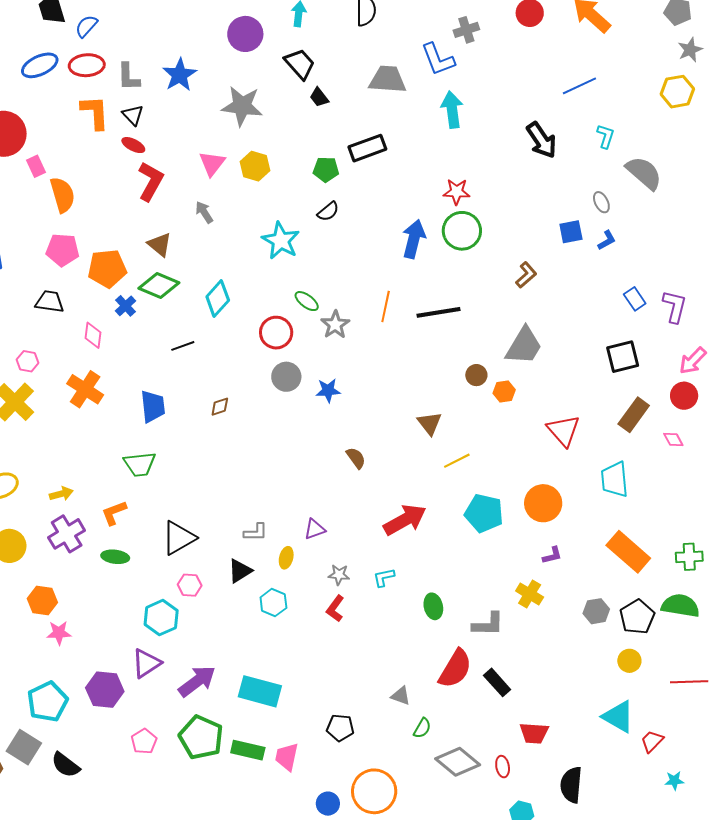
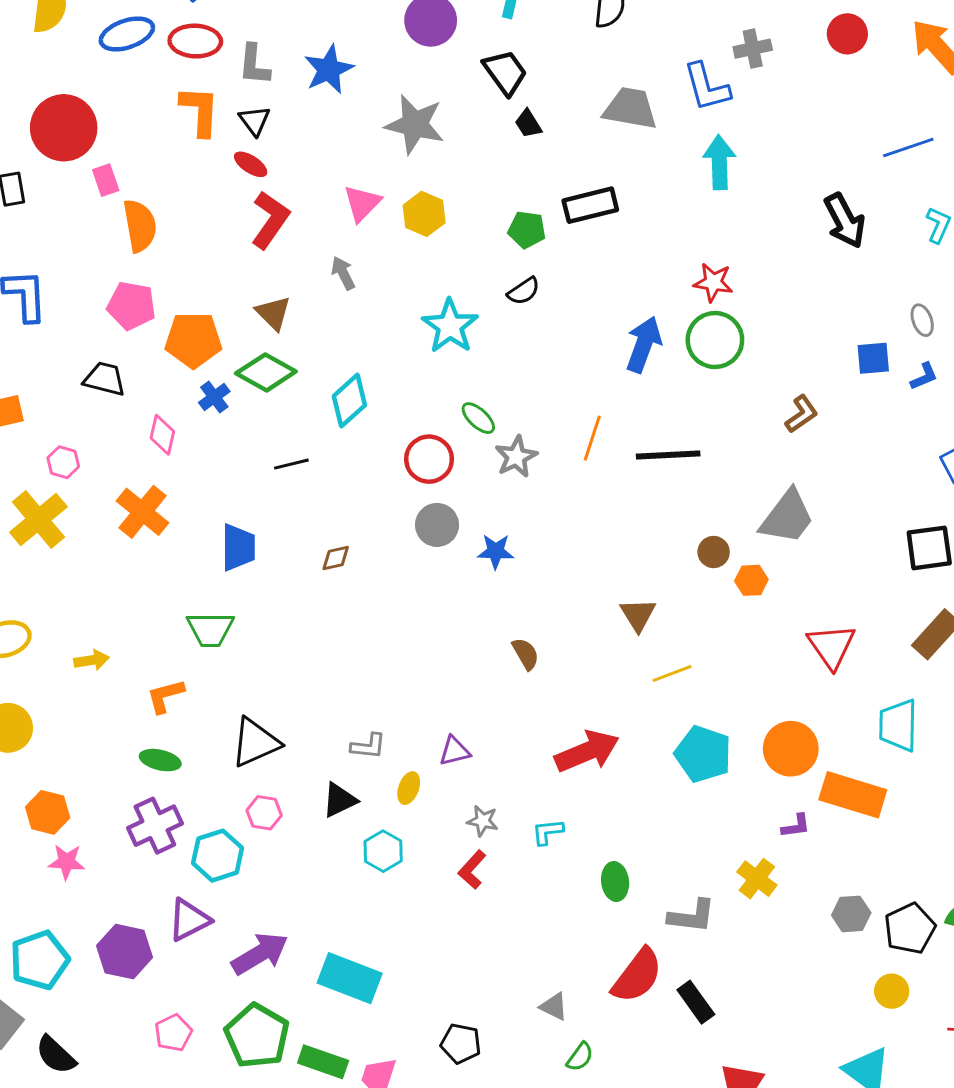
purple cross: (67, 534) -> (155, 826), moved
orange rectangle: (628, 552) -> (853, 795), moved, turned -30

